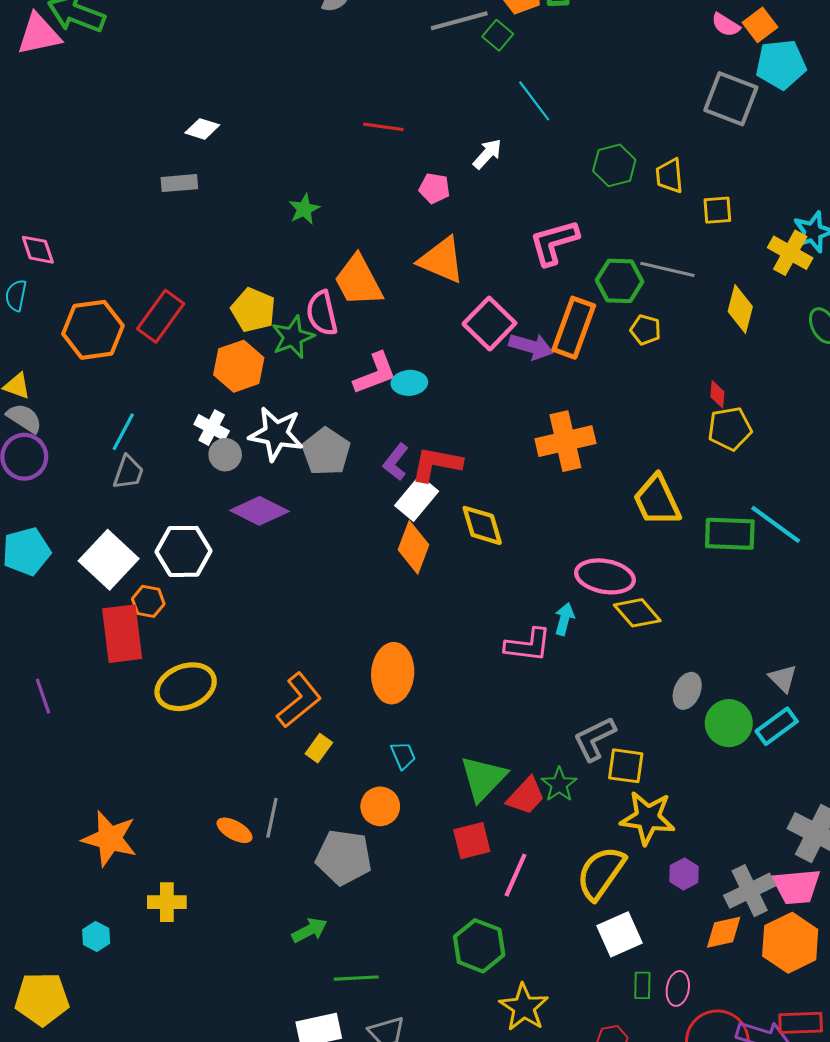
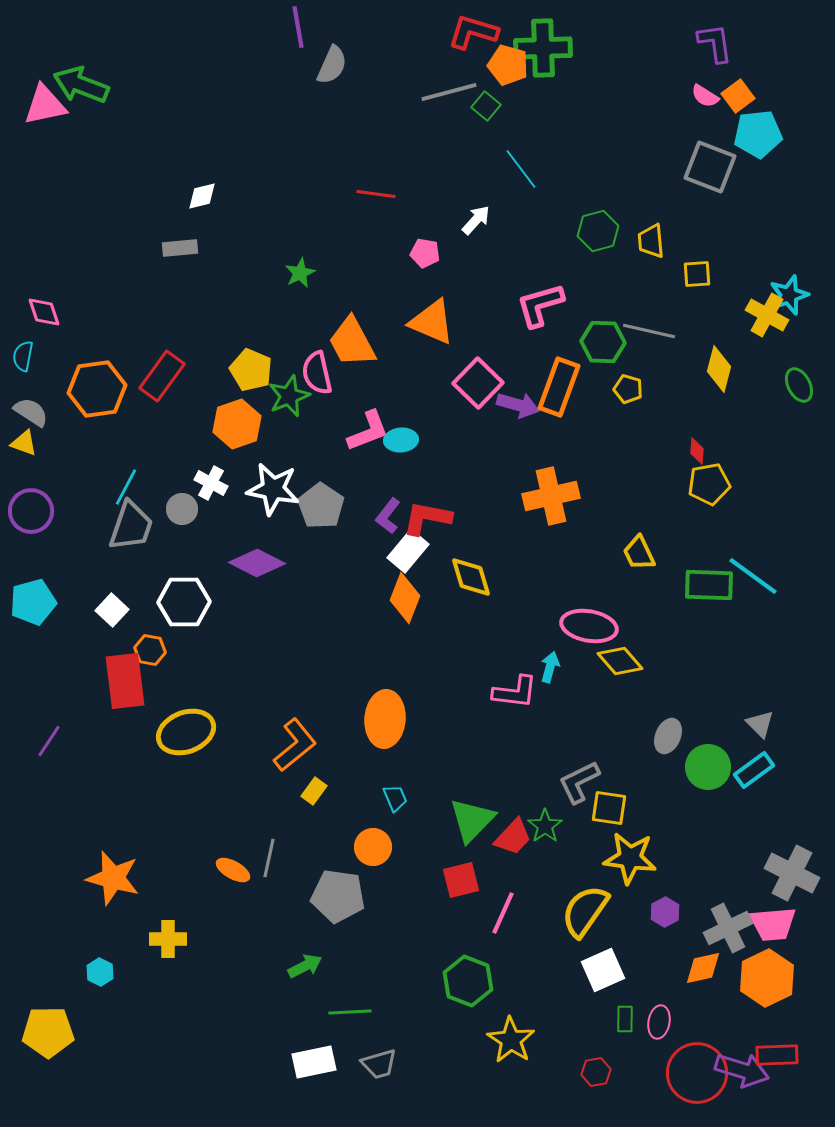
white diamond: (202, 129) -> (202, 196), turned -32
gray semicircle: (24, 418) -> (31, 412), moved
gray circle: (225, 455) -> (182, 509), moved
gray trapezoid: (128, 472) -> (131, 526), size x1.5
yellow trapezoid: (657, 500) -> (639, 553), size x0.7
white square: (109, 560) -> (112, 610), size x0.6
purple line: (43, 696) -> (49, 741), turned 52

